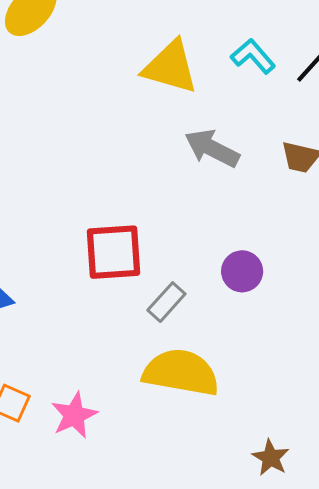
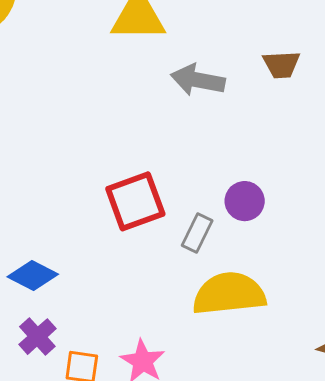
purple circle: (242, 271) -> (245, 201), moved

